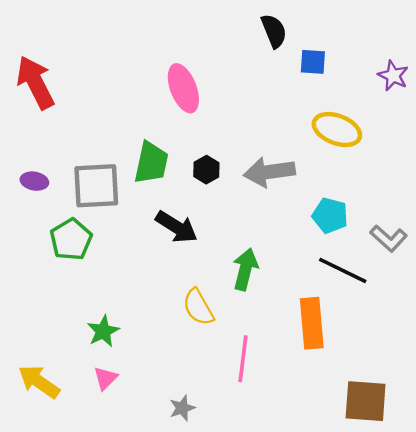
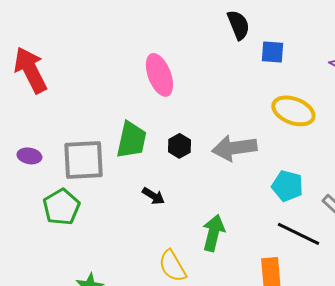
black arrow: (176, 227) -> (153, 196), size x0.6

